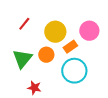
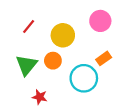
pink circle: (89, 31) -> (100, 21), moved
orange rectangle: (70, 47) -> (104, 58), moved

